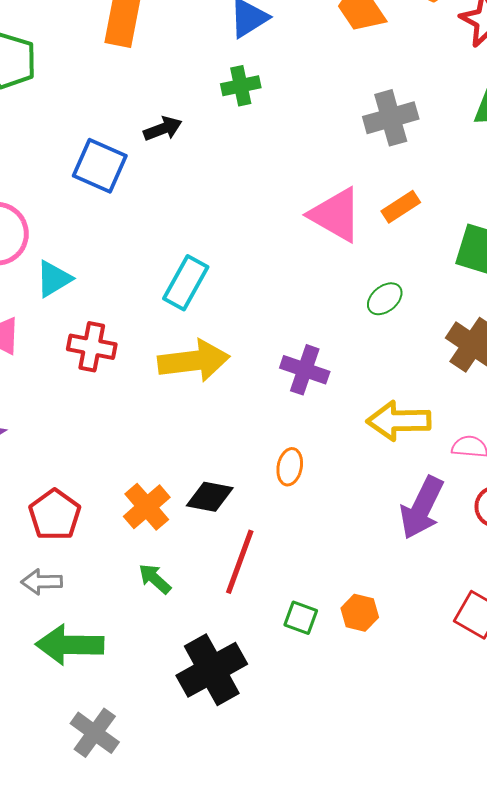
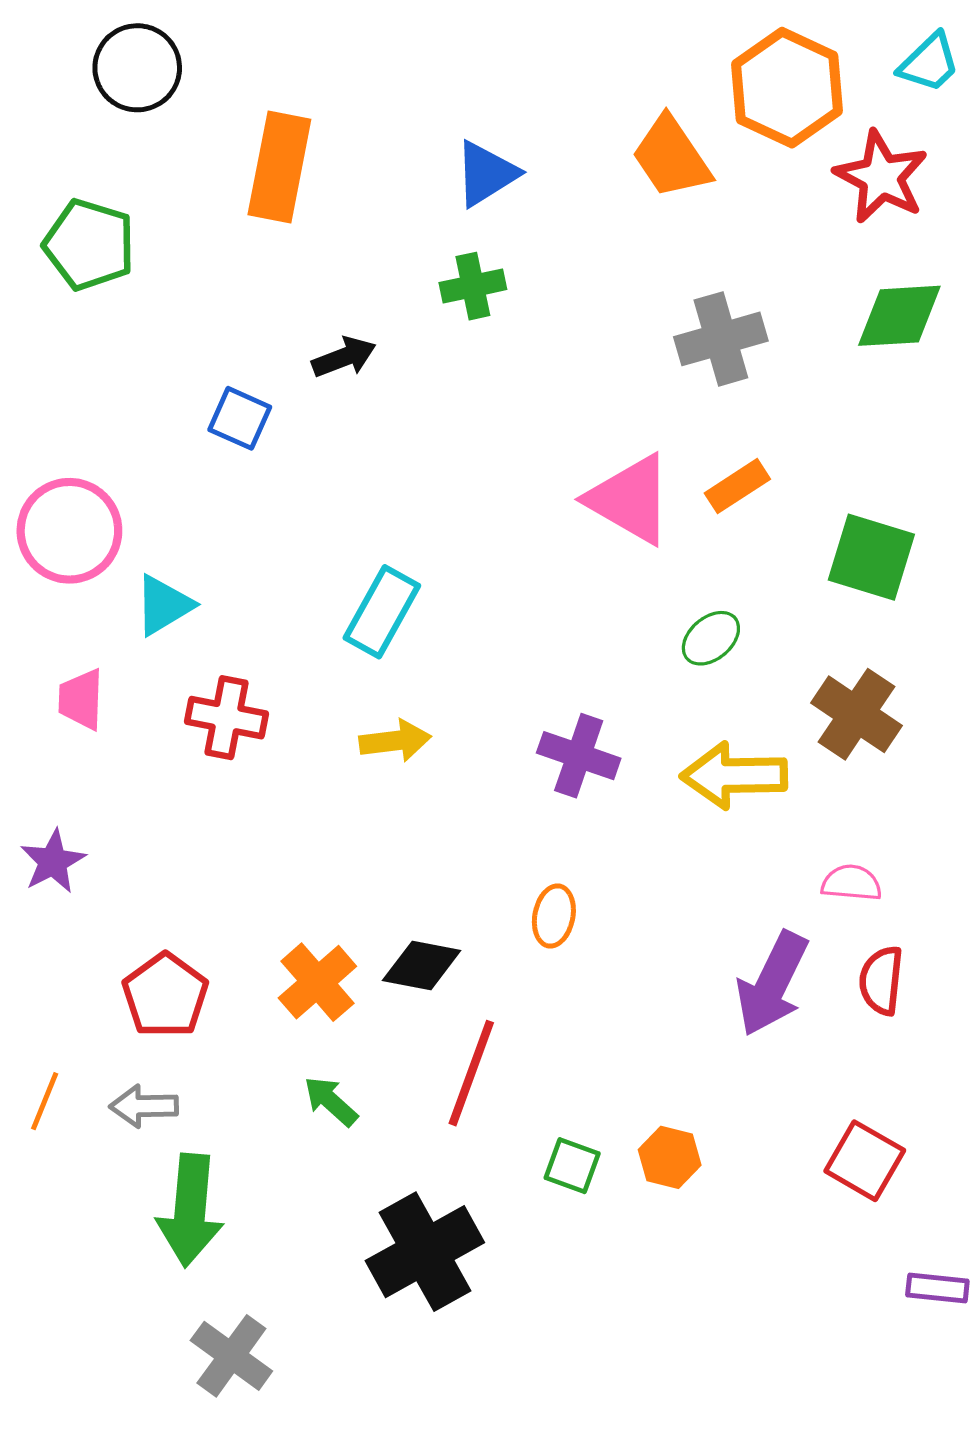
blue square: (100, 166) -> (240, 418), size x0.7
yellow arrow: (194, 361) -> (395, 741), size x0.6
yellow arrow: (399, 421) -> (734, 775), moved
green arrow: (70, 645) -> (190, 1210), turned -86

